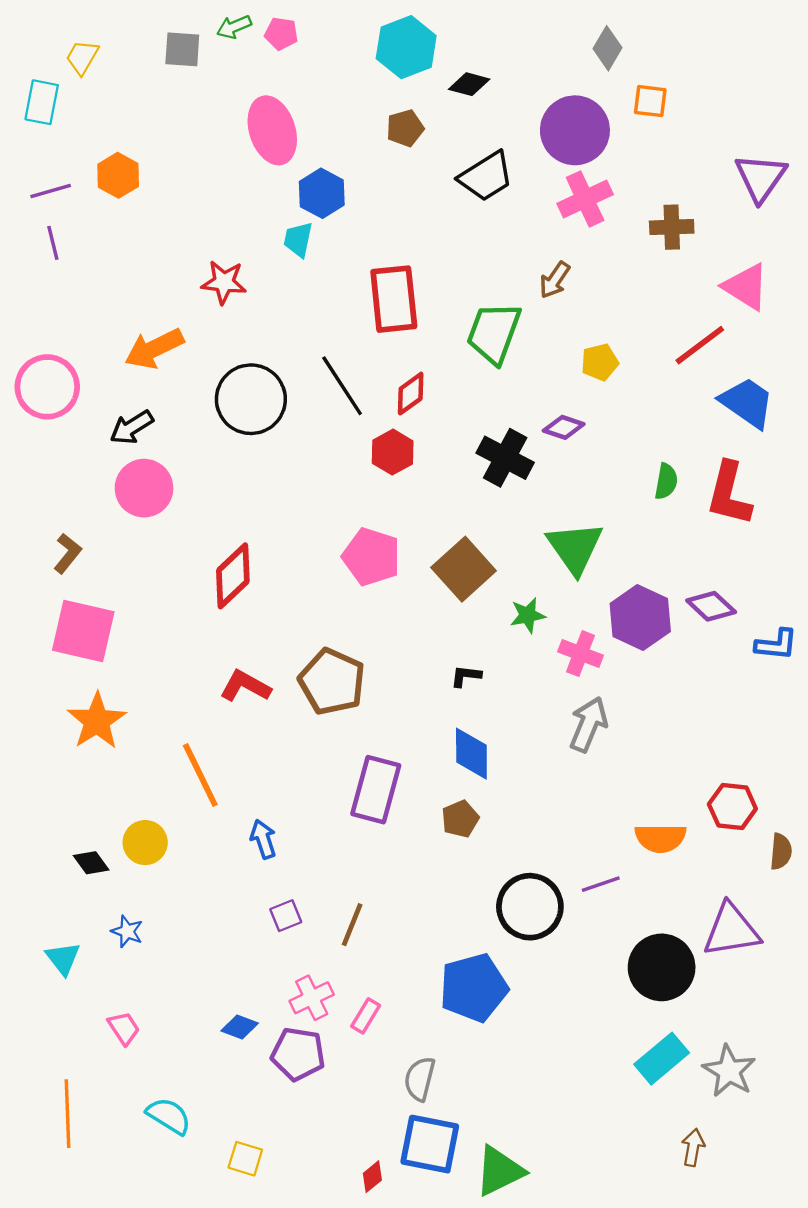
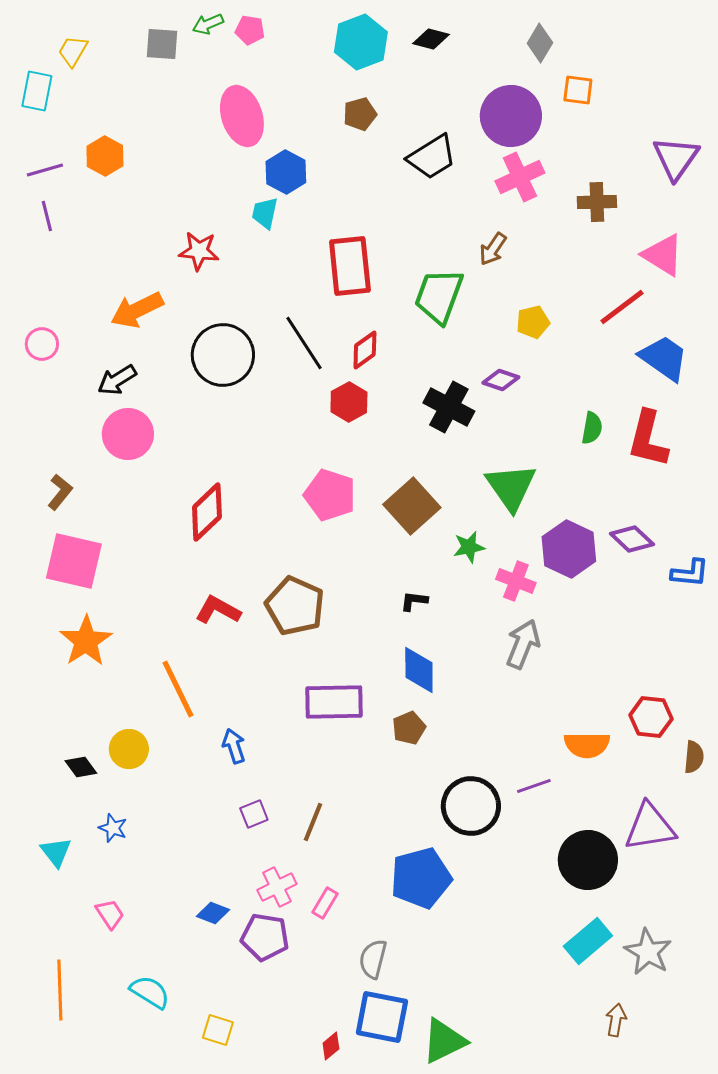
black diamond: (469, 84) -> (431, 39), moved
pink circle: (47, 387) -> (42, 344), size x0.6
purple rectangle: (376, 790) -> (334, 702), turned 74

